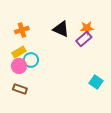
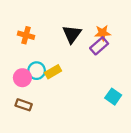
black triangle: (61, 29) -> (72, 34), turned 42
orange cross: (22, 30) -> (26, 35), turned 32
yellow rectangle: (19, 52) -> (53, 72), moved

